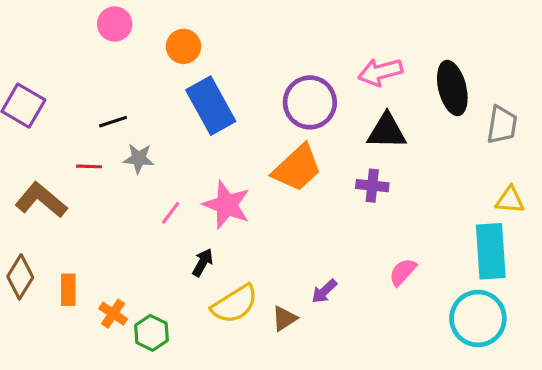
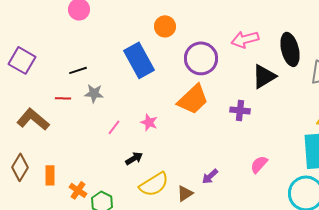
orange circle: (183, 46) -> (165, 26), moved
black triangle: (387, 131) -> (264, 76), moved, turned -32
pink star: (227, 205) -> (149, 122), size x0.6
black arrow: (203, 262) -> (134, 158), turned 30

